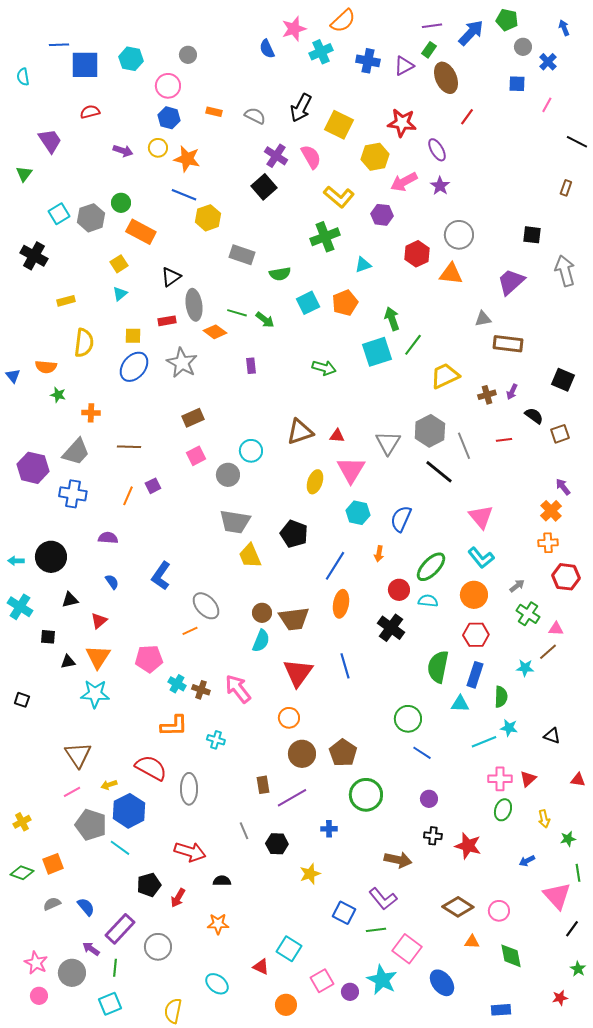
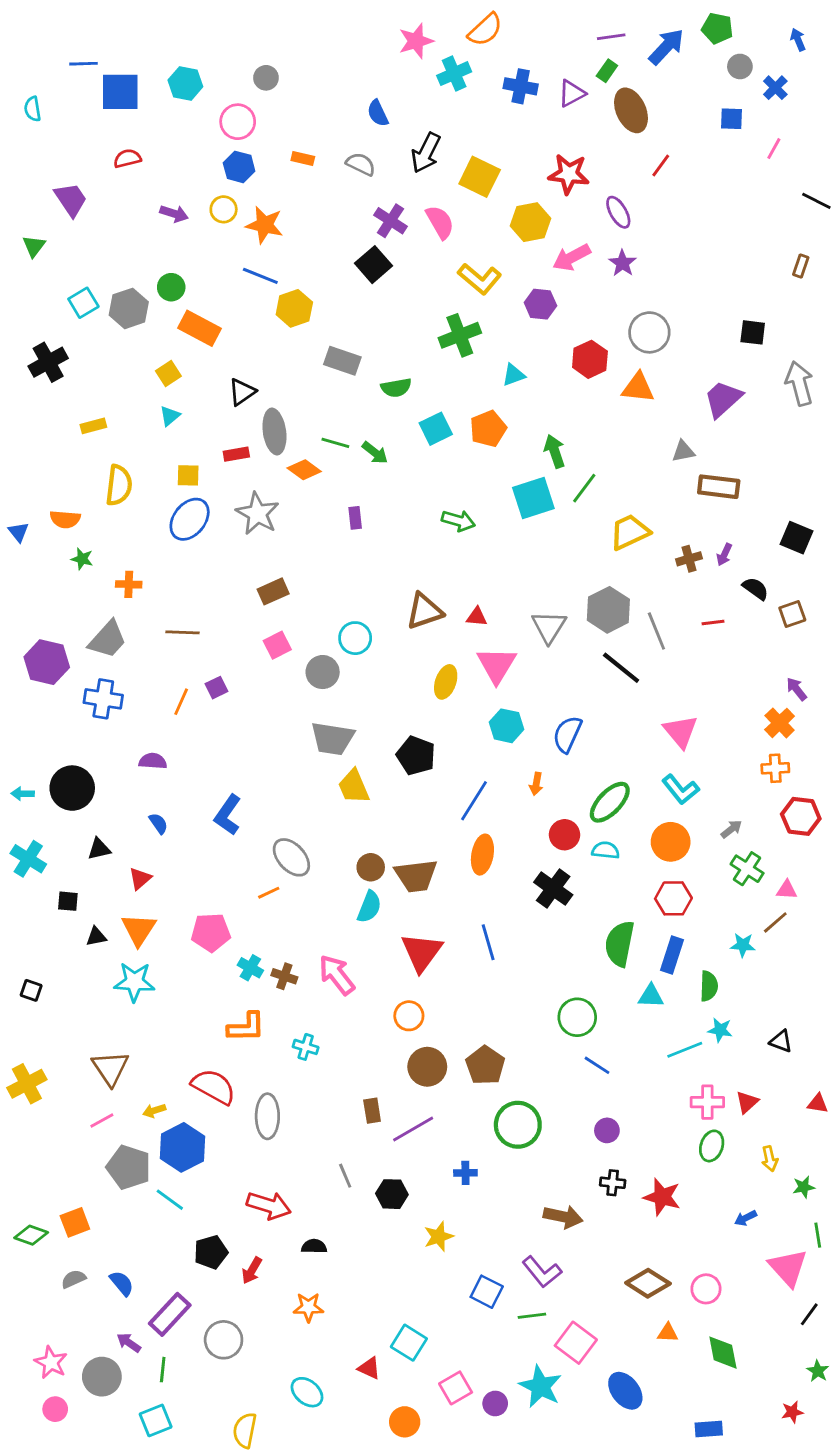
blue semicircle: (267, 49) -> (378, 113), moved
black cross: (34, 256) -> (48, 362), turned 32
yellow cross: (22, 822) -> (27, 1084), moved, size x1.5

